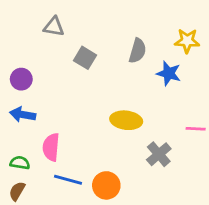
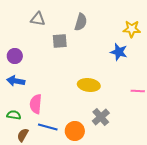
gray semicircle: (137, 51) -> (81, 22), moved
gray square: (85, 58) -> (60, 41), turned -35
gray cross: (159, 154) -> (101, 117), moved
brown semicircle: (17, 191) -> (23, 135), moved

